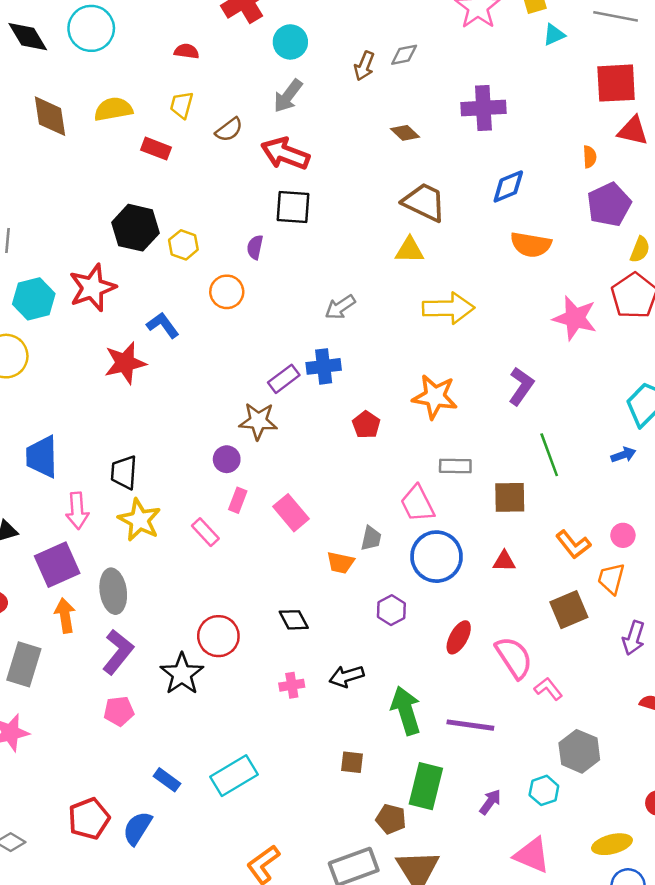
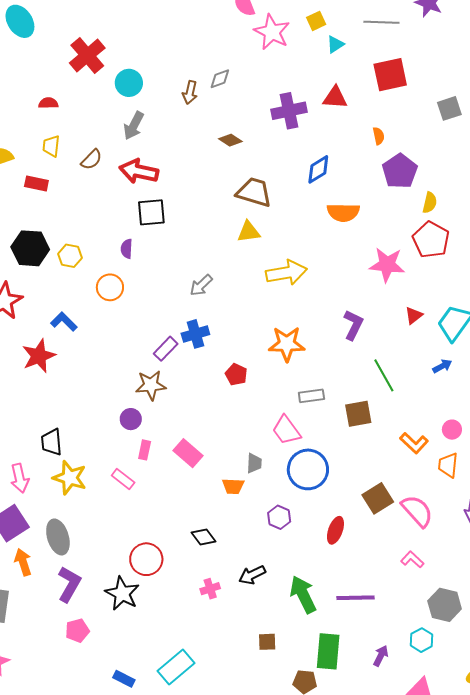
red triangle: (633, 131) -> (335, 98), moved
red triangle: (504, 561) -> (414, 315), moved, turned -30
brown square: (569, 610) -> (378, 498), moved
pink semicircle: (514, 658) -> (417, 511), moved

